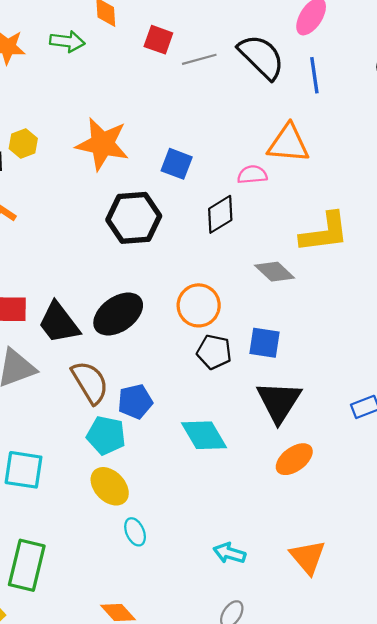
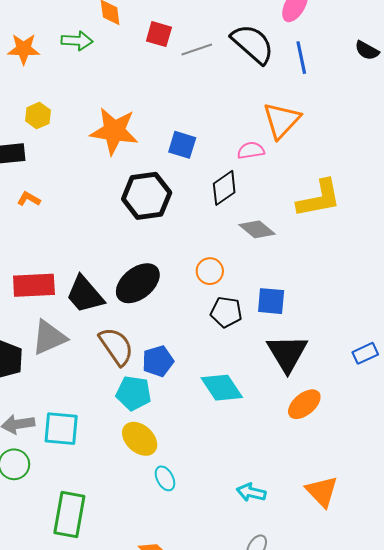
orange triangle: (288, 143) -> (282, 120), turned -48
yellow hexagon: (23, 144) -> (38, 116), moved
gray diamond: (275, 272) -> (257, 229), moved
orange circle: (199, 305) -> (210, 271), size x0.7

